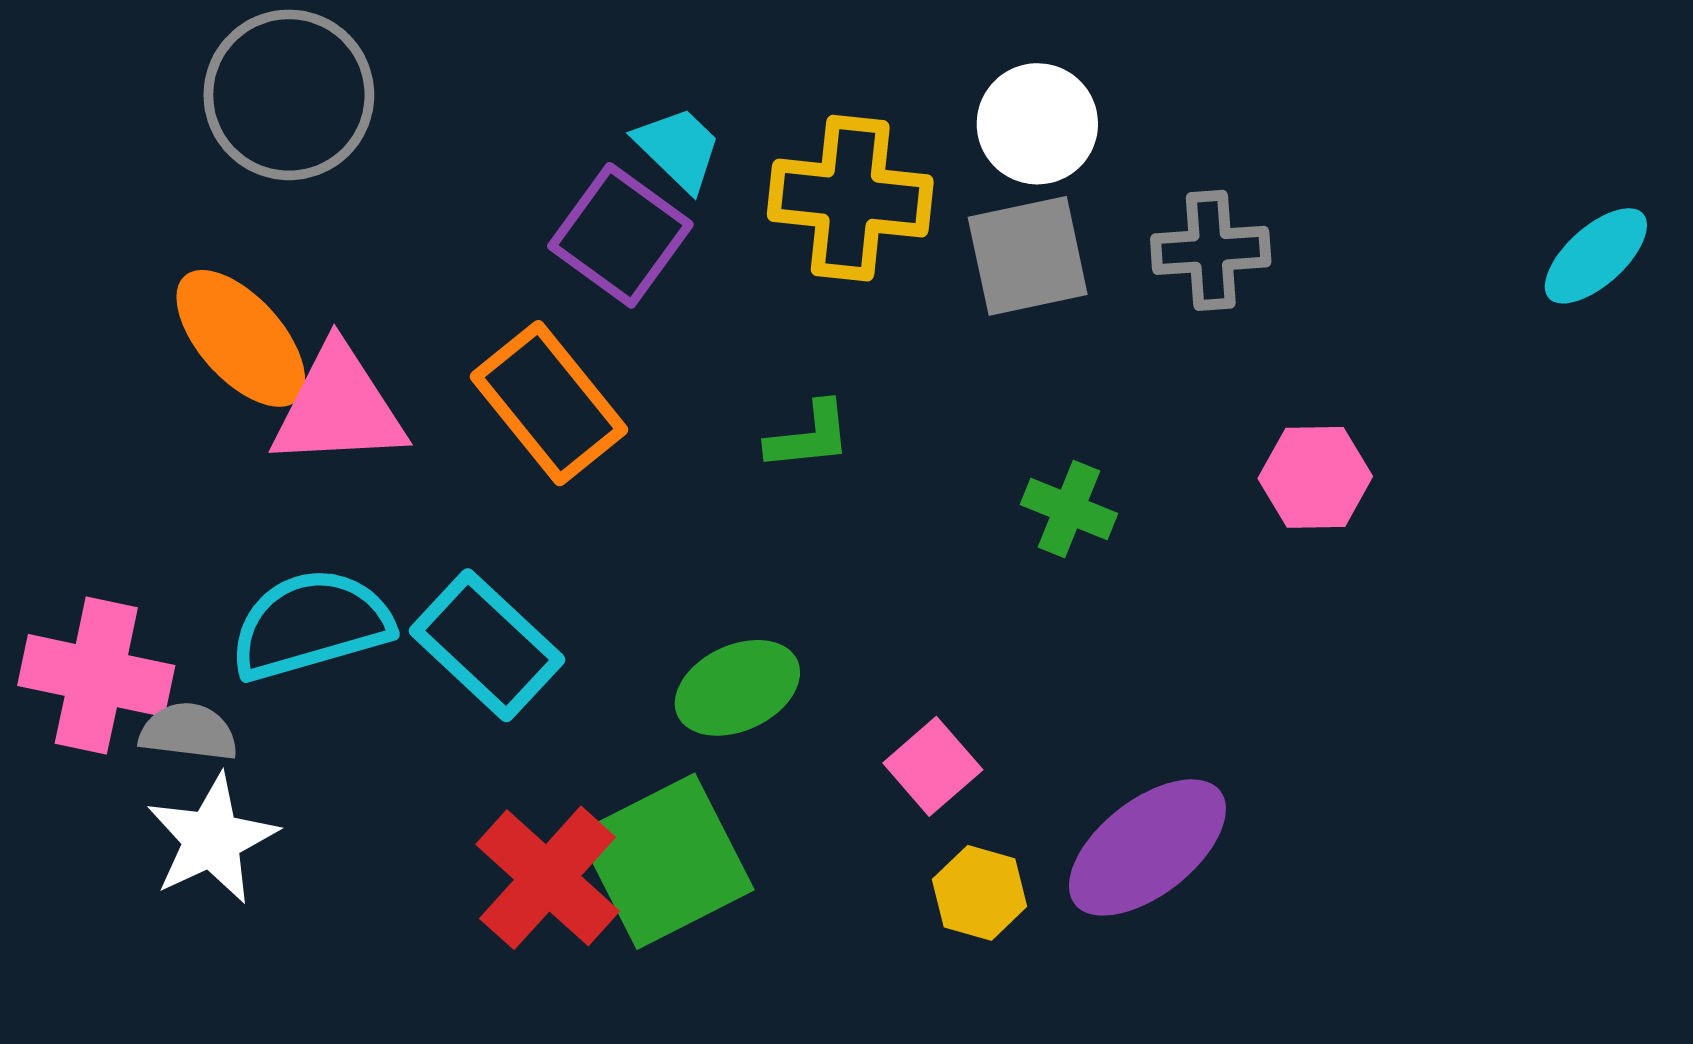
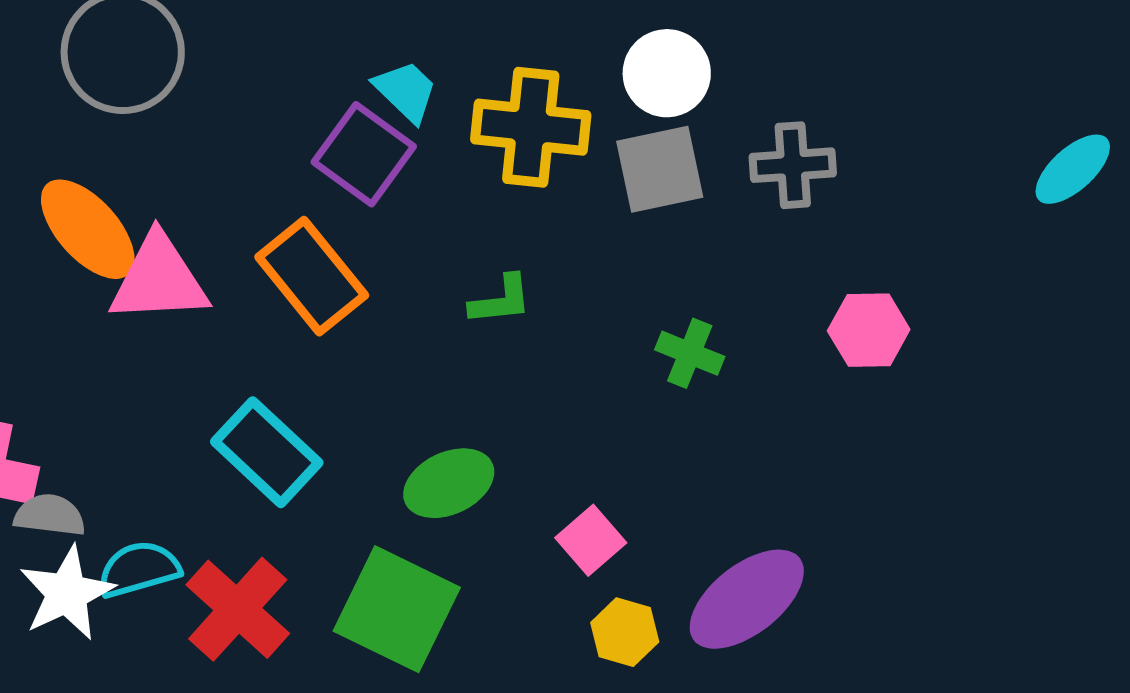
cyan semicircle: (311, 625) -> (139, 569), moved, size x0.7
green square: (666, 861) -> (397, 609), turned -37
red cross: (548, 878) -> (238, 609), moved

